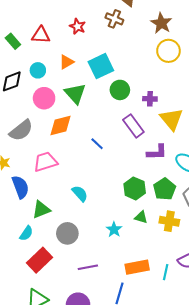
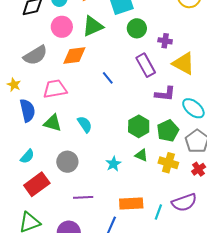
green triangle: (75, 94) -> (93, 26), turned 40
yellow triangle: (172, 119) -> (184, 63), turned -30
green triangle: (41, 210) -> (53, 123), moved, turned 30

